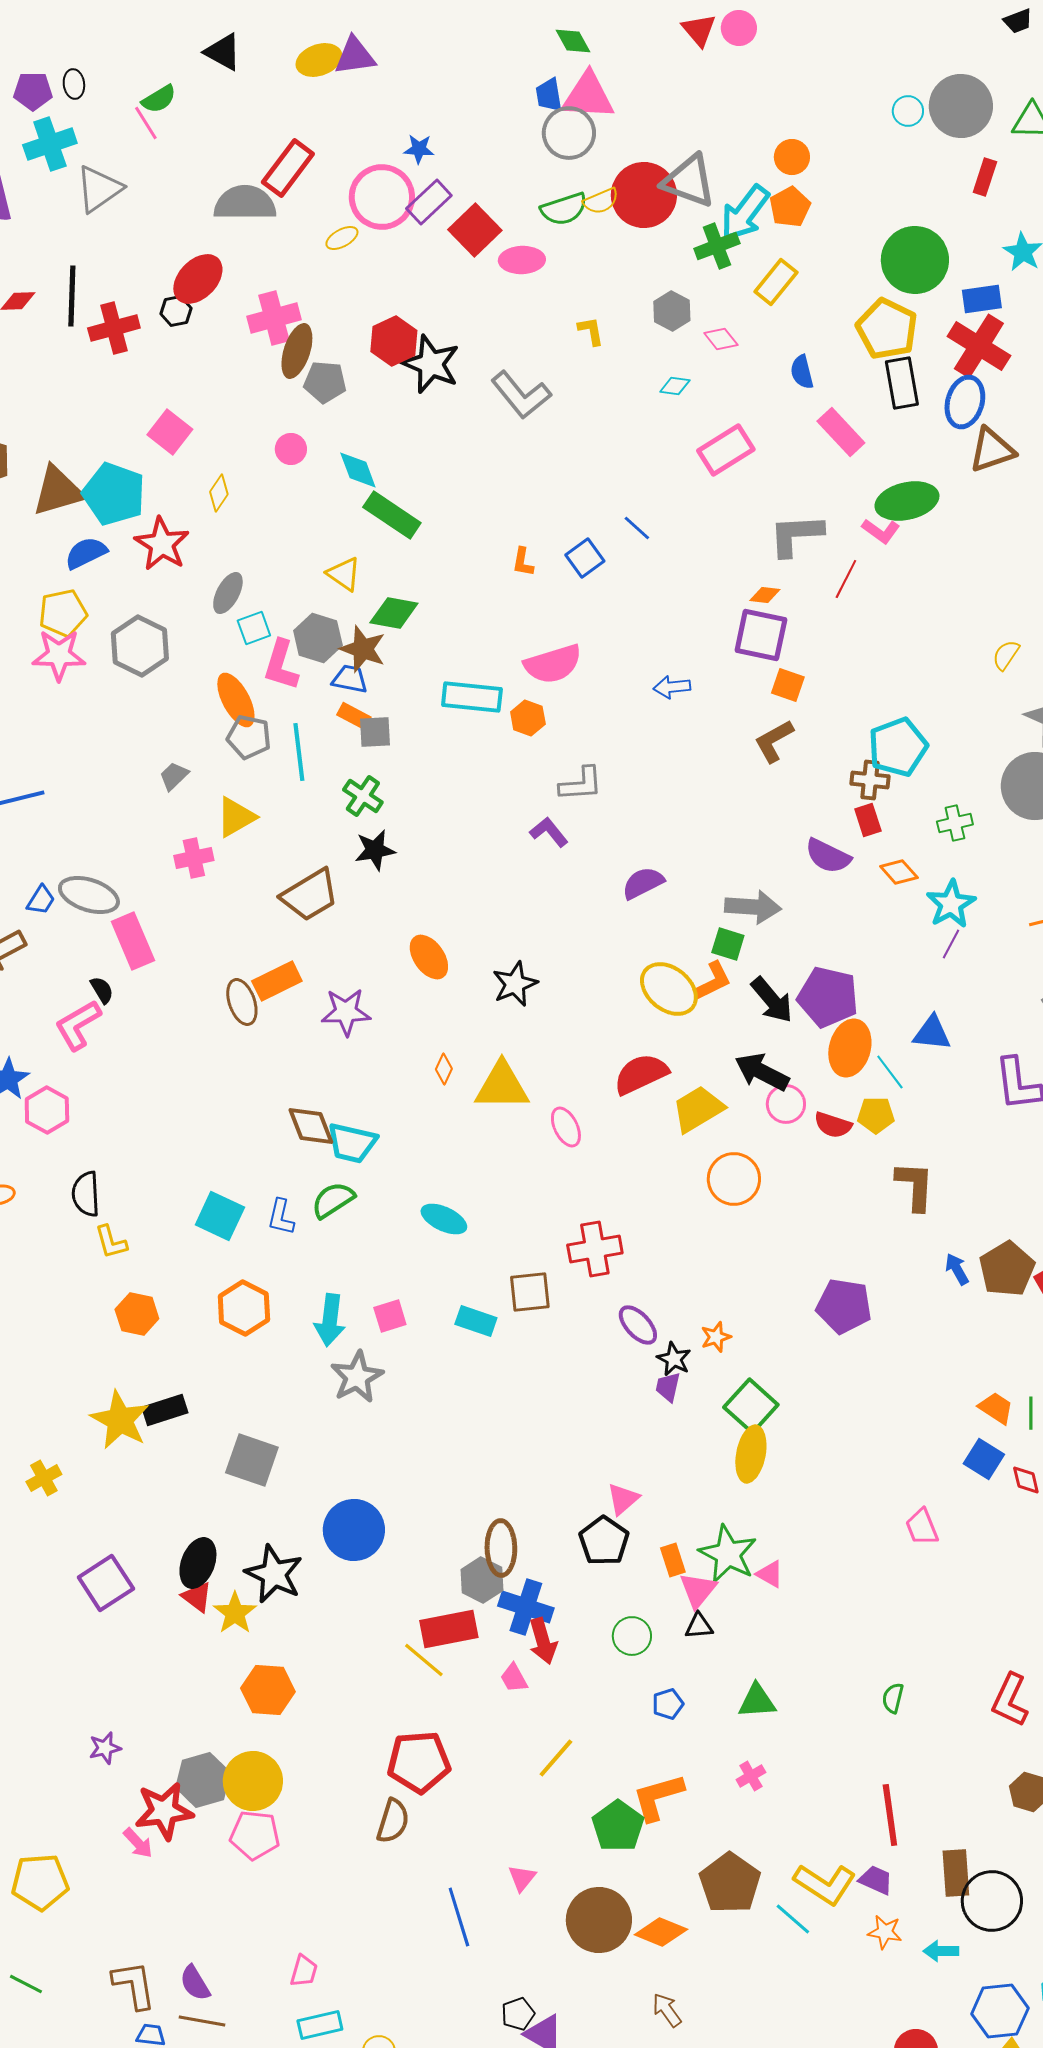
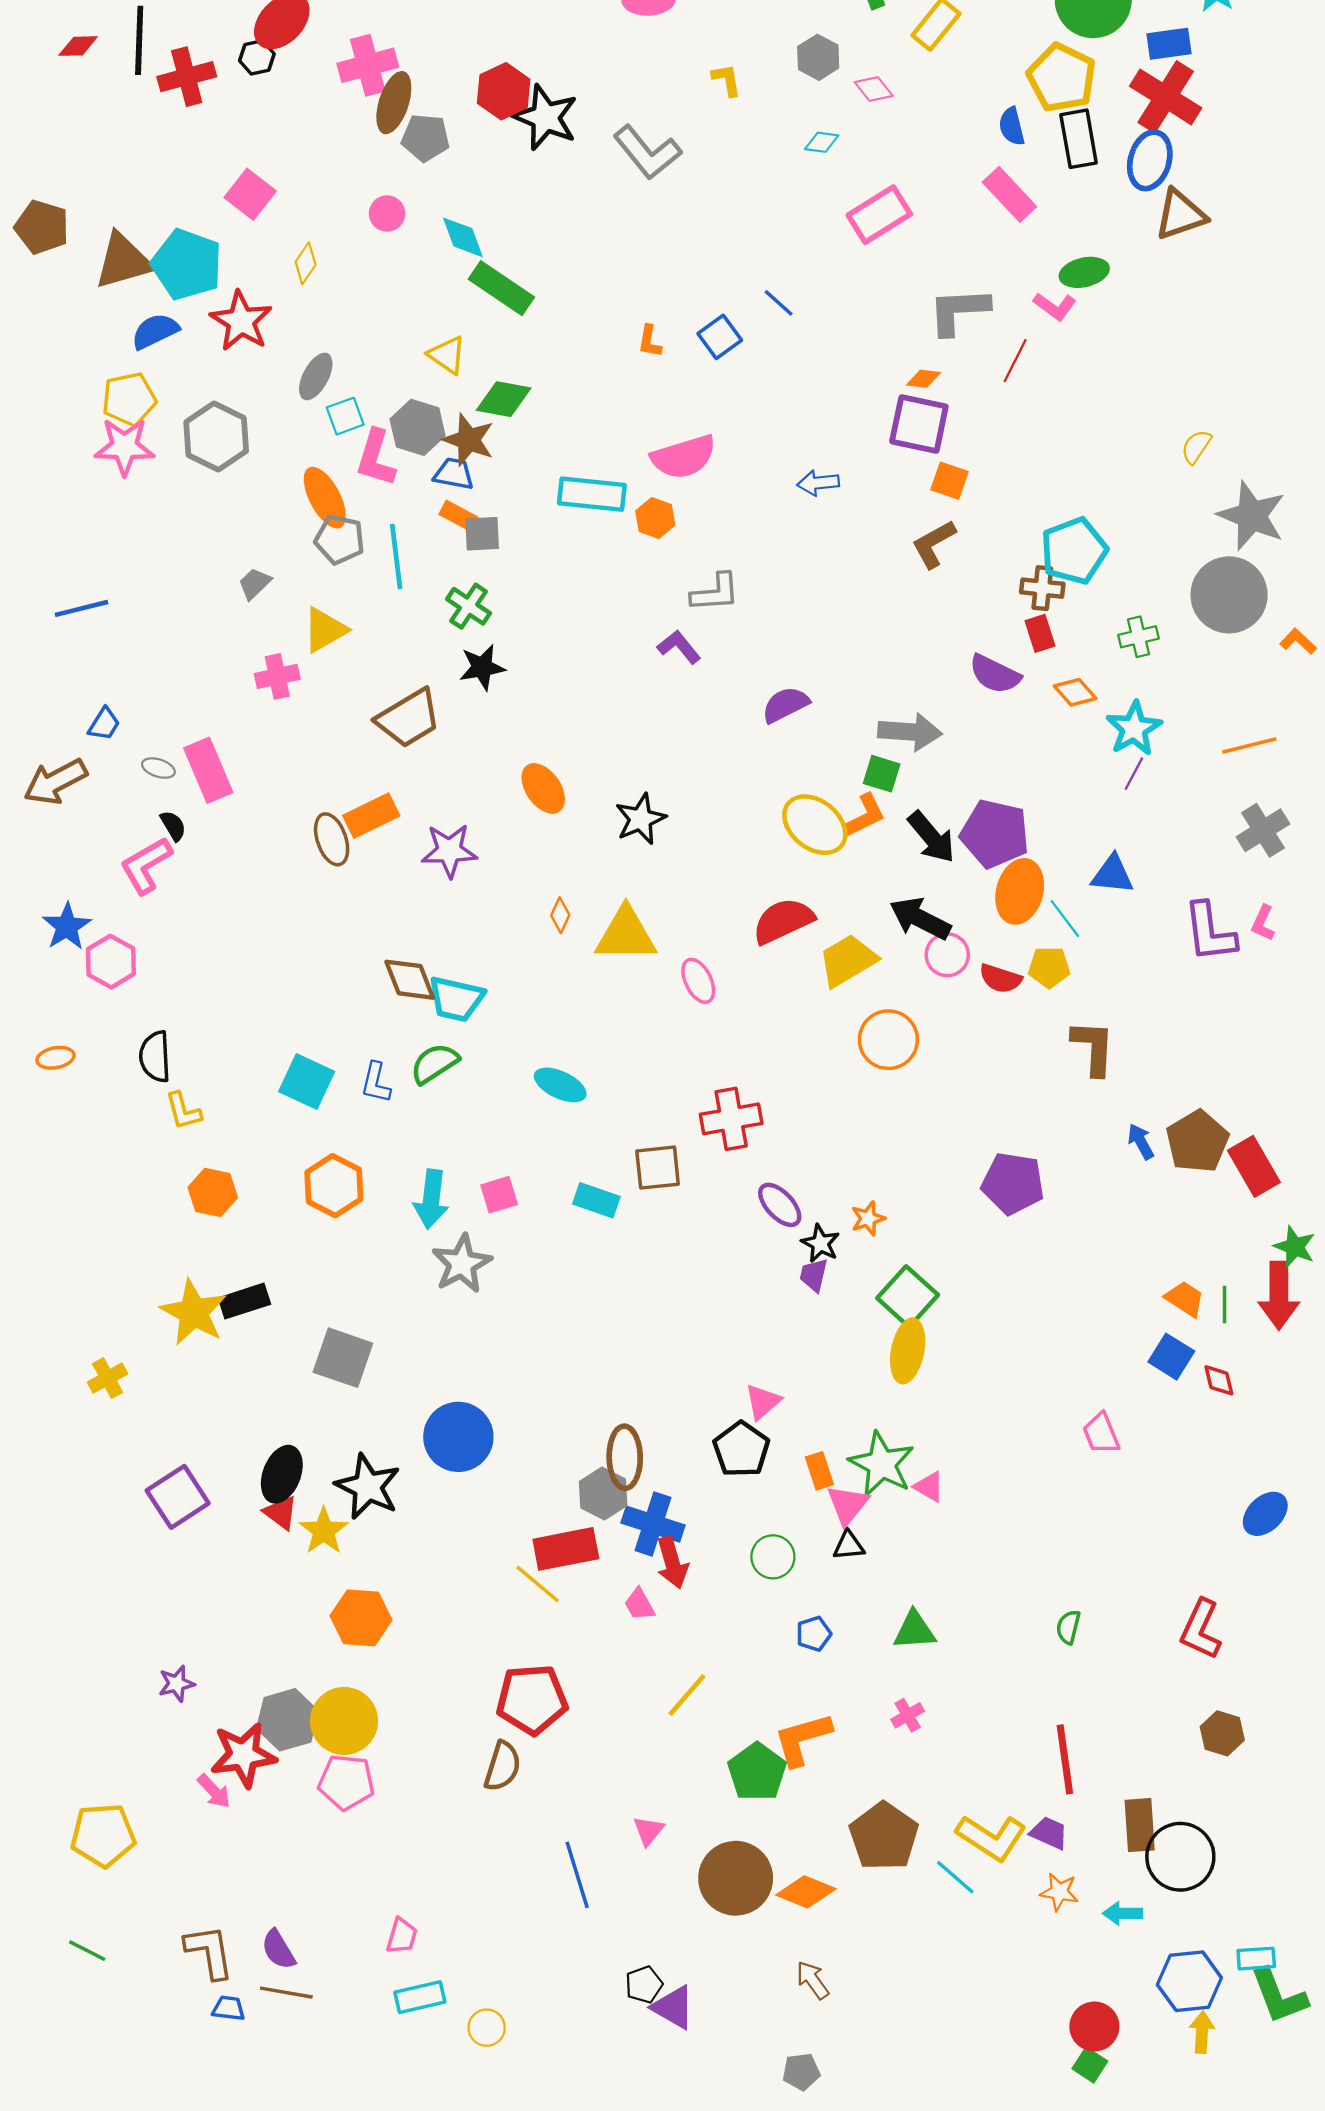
blue semicircle: (802, 372) -> (1012, 126), moved
green ellipse: (907, 501) -> (1084, 272), size x0.7
gray ellipse: (89, 895) -> (158, 768), moved, size x0.5

